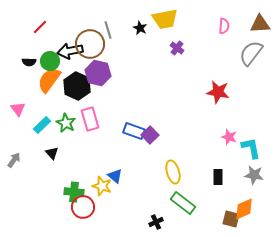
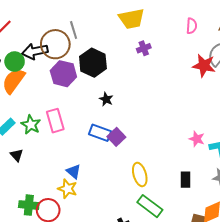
black star: (140, 28) -> (106, 99), moved
purple cross: (177, 48) -> (144, 48), turned 32
black hexagon: (77, 86) -> (93, 63), moved
red star: (218, 92) -> (204, 66), moved
blue triangle: (115, 176) -> (74, 171), moved
green cross: (74, 192) -> (29, 205), moved

